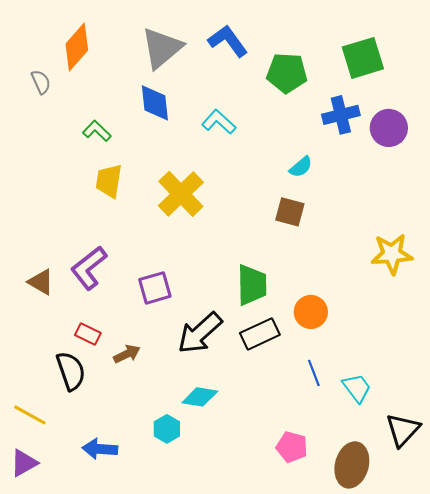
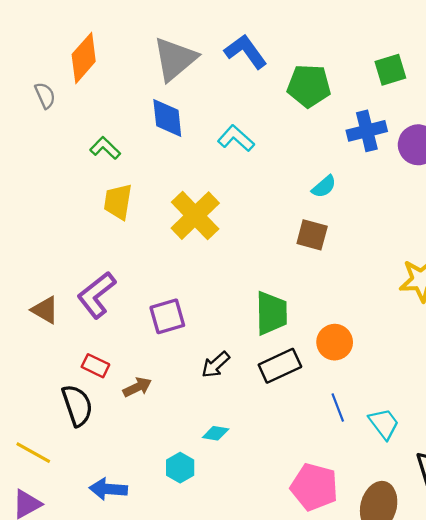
green square: (363, 58) -> (390, 70), size x0.7
black arrow: (200, 333) -> (216, 365), size x0.6
cyan diamond: (200, 397) -> (216, 433), size x0.7
pink pentagon: (292, 447) -> (314, 487), size x1.4

